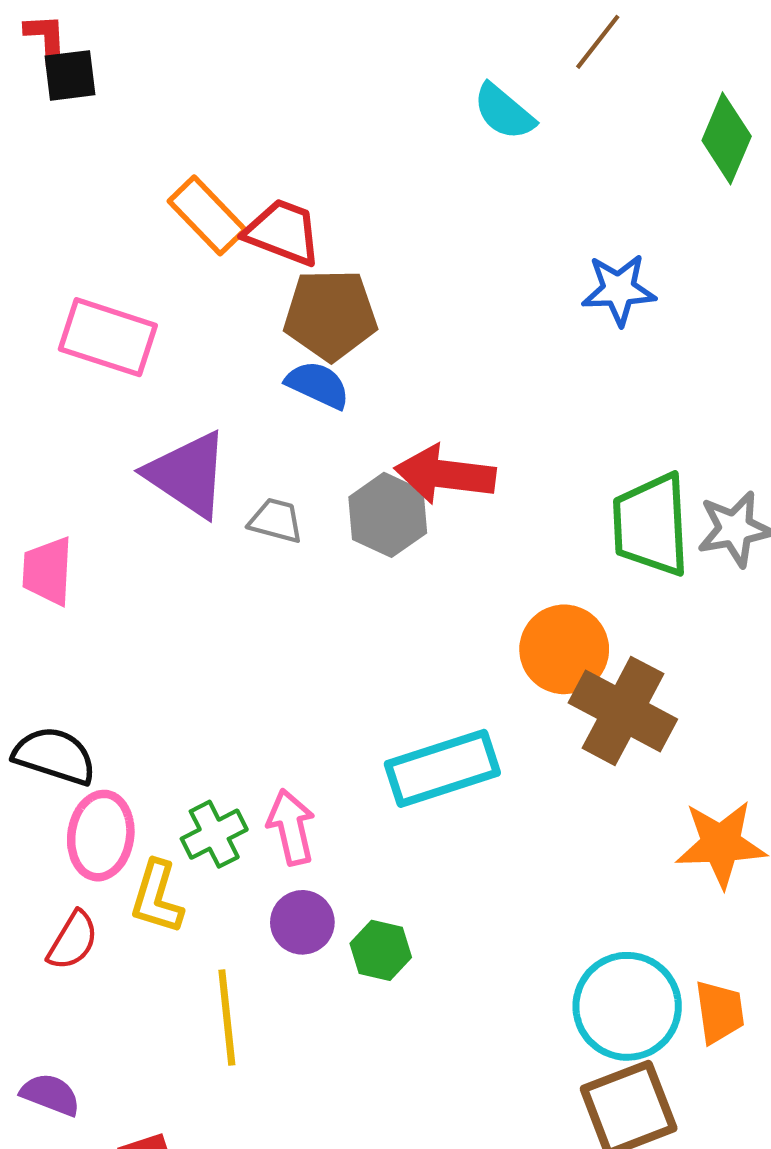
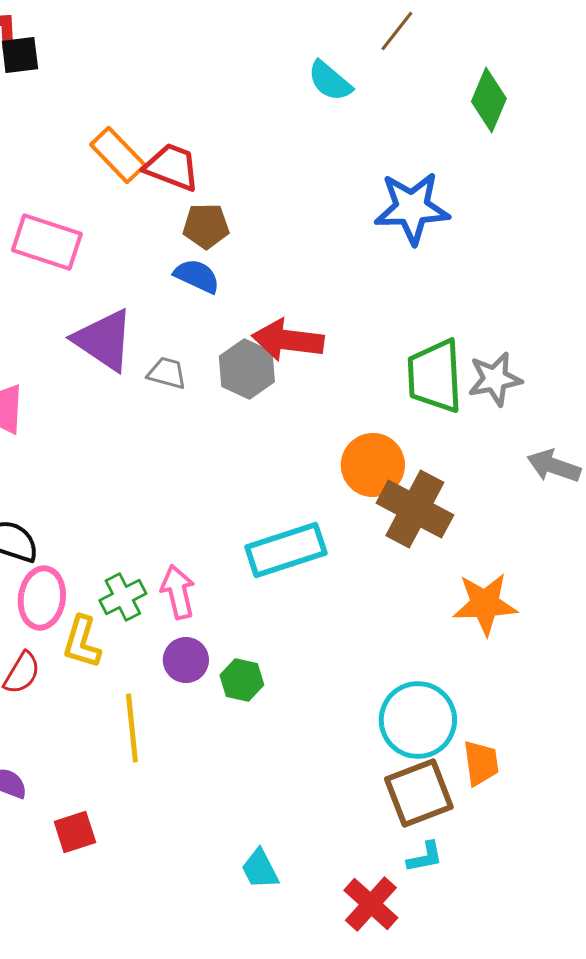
blue star: (619, 290) -> (412, 208), size x1.4
brown pentagon: (330, 315) -> (206, 226), size x0.7
orange trapezoid: (720, 1012) -> (481, 763), moved

